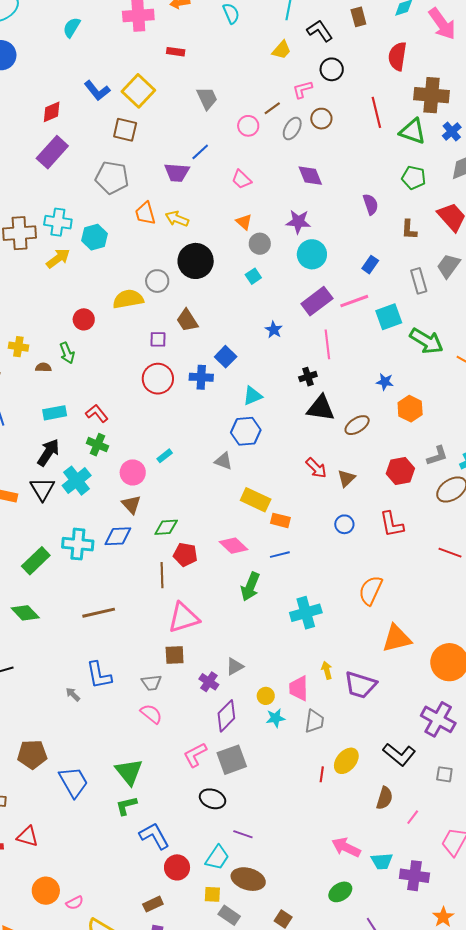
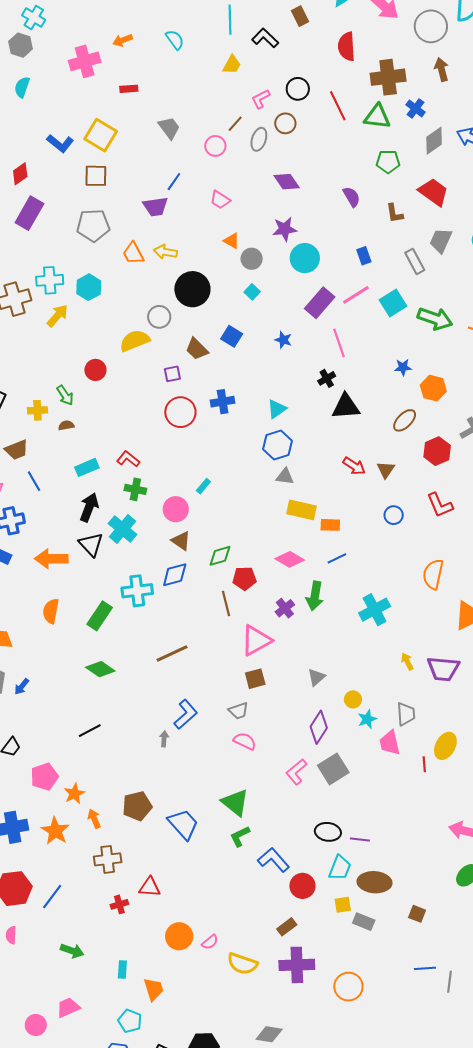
black circle: (332, 69) -> (298, 89), moved
blue rectangle: (370, 265) -> (364, 256), turned -42
green arrow: (67, 353) -> (65, 395), moved
blue square: (226, 357) -> (232, 336), moved
brown ellipse: (357, 425) -> (405, 420), moved
gray triangle: (223, 461) -> (285, 476), moved
blue L-shape: (99, 675) -> (186, 714), turned -108
purple cross: (209, 682) -> (285, 608), moved, turned 30
pink trapezoid: (299, 688) -> (390, 743), moved
gray arrow: (73, 694) -> (164, 739), turned 63
black ellipse: (213, 799) -> (328, 832), moved

